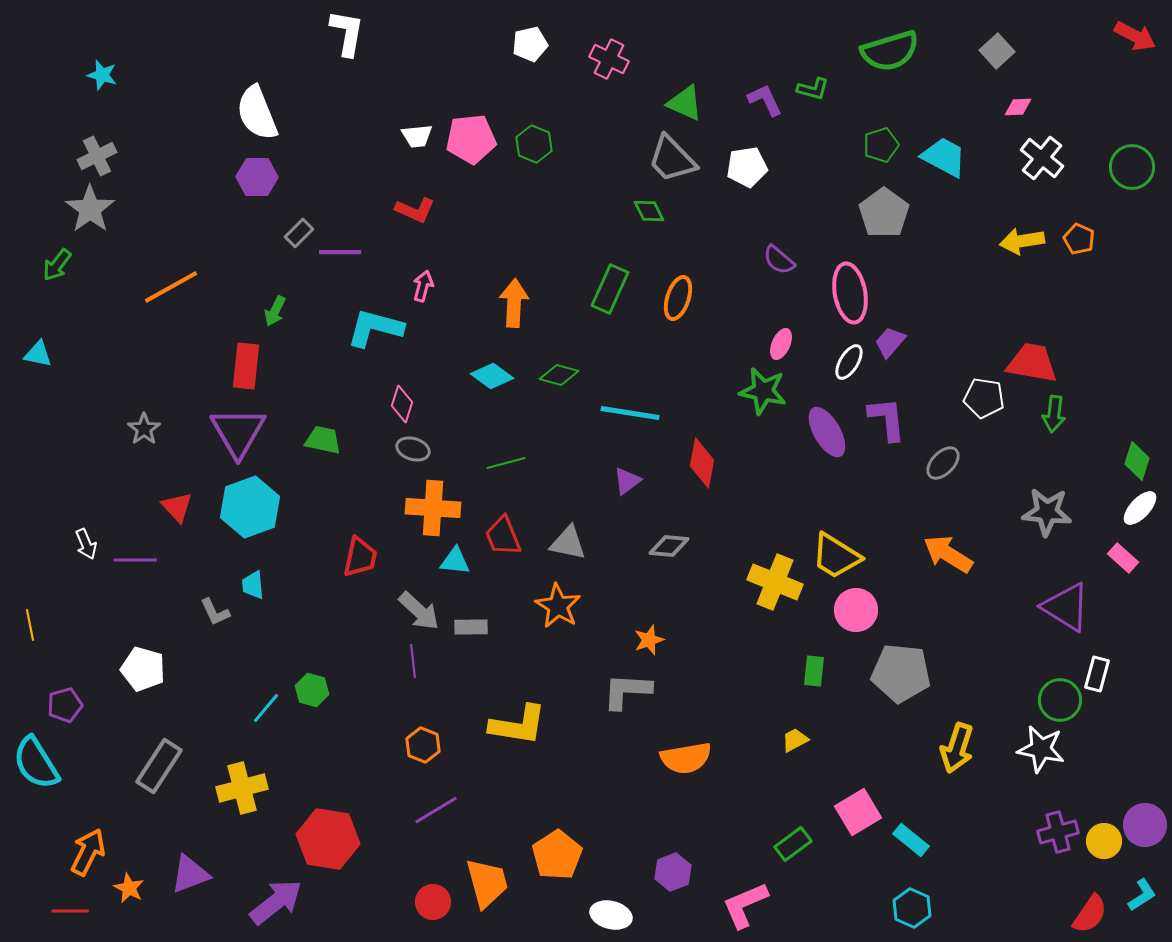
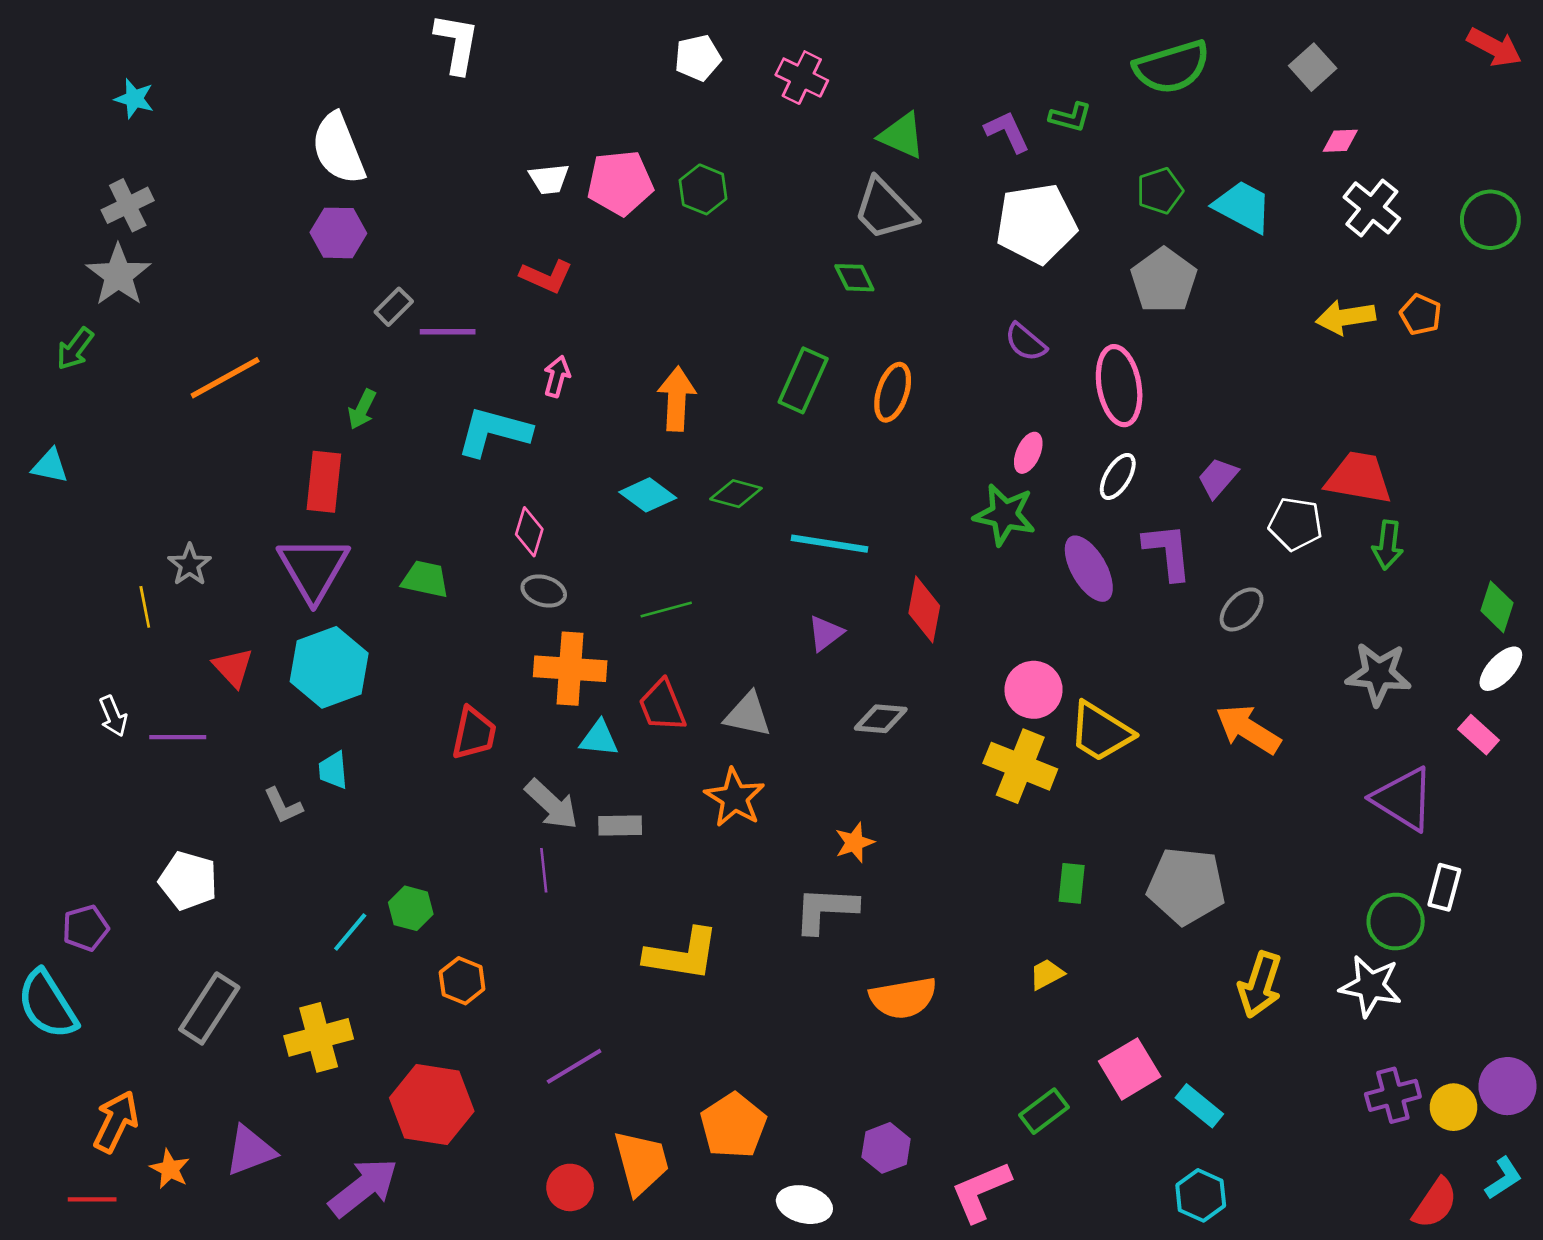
white pentagon: (747, 167) -> (1036, 224), moved, size x1.5
purple trapezoid: (890, 342) -> (1218, 478), moved
pink circle: (856, 610) -> (1034, 690), moved
yellow line: (30, 625) -> (145, 607), moved
orange hexagon: (423, 745) -> (462, 981), moved

